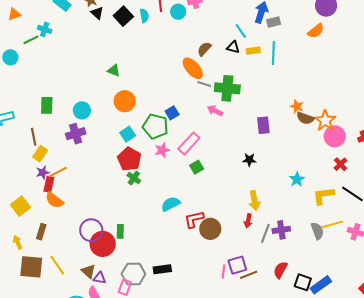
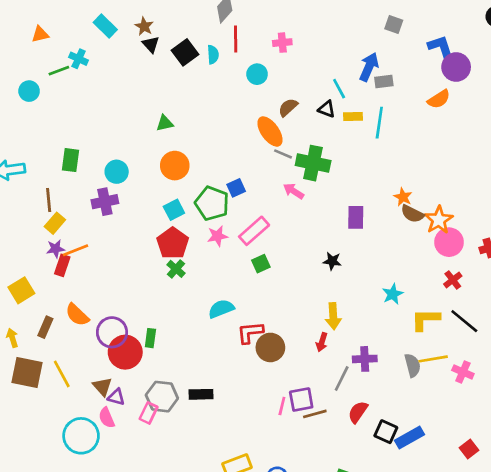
cyan circle: (178, 12) -> (257, 74), moved
green triangle: (114, 70) -> (165, 123), turned -40
orange semicircle: (54, 200) -> (77, 315), moved
gray line: (265, 233) -> (342, 379), moved

